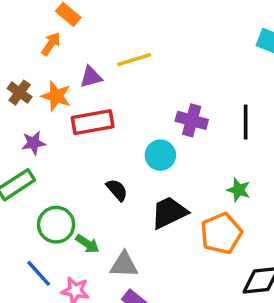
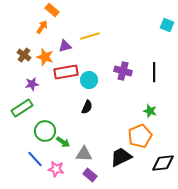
cyan circle: (160, 155) -> (89, 80), moved
black semicircle: (117, 190) -> (87, 107), moved, turned 64
black trapezoid: (169, 212) -> (121, 157), moved

